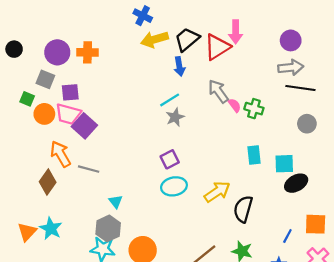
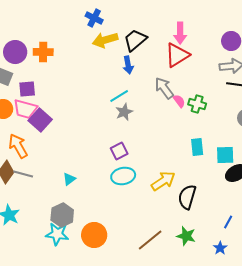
red triangle: (217, 47) -> (177, 55), moved
gray line: (89, 169) -> (23, 174), moved
cyan triangle: (116, 201) -> (69, 179), moved, turned 32

